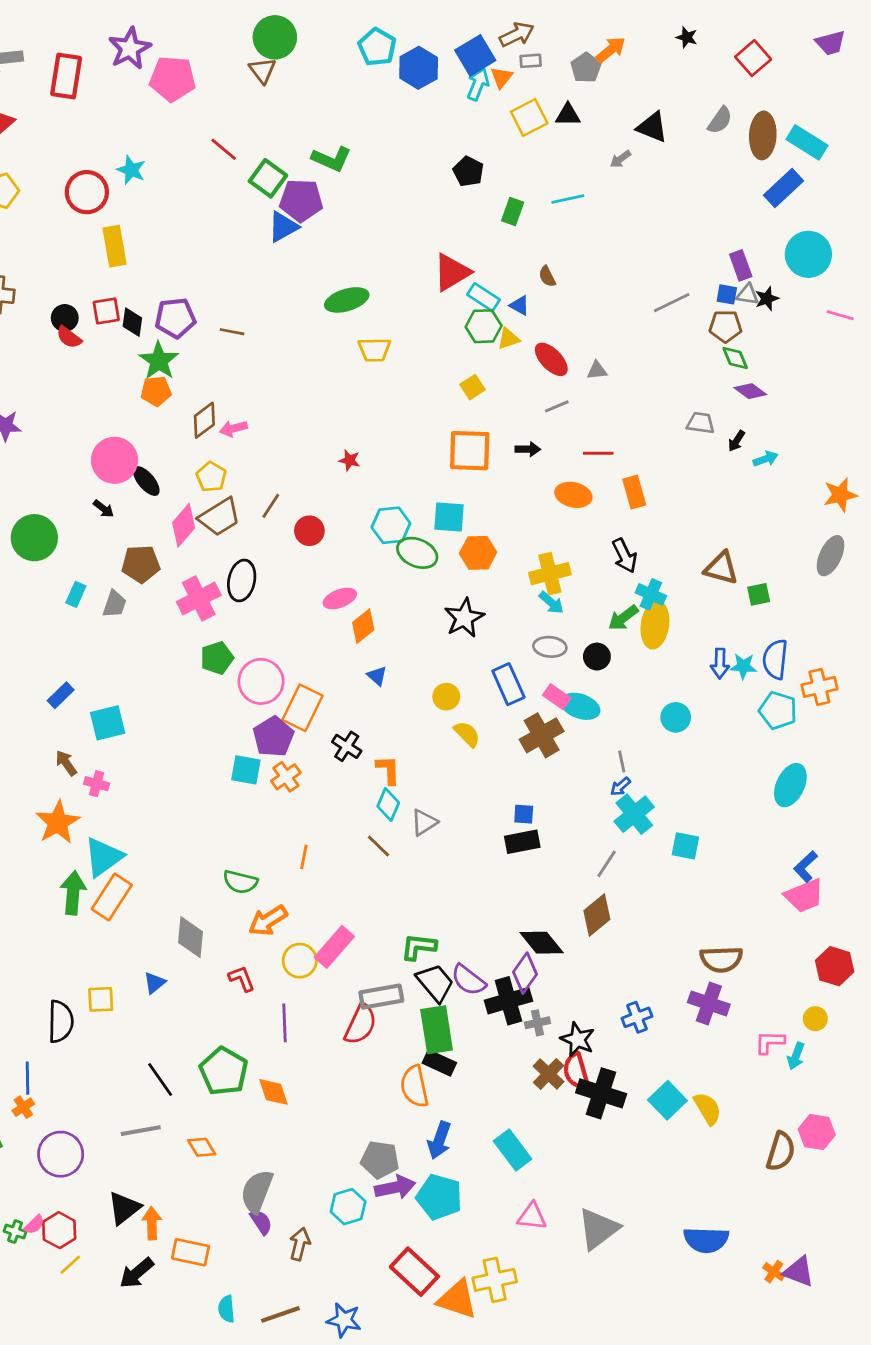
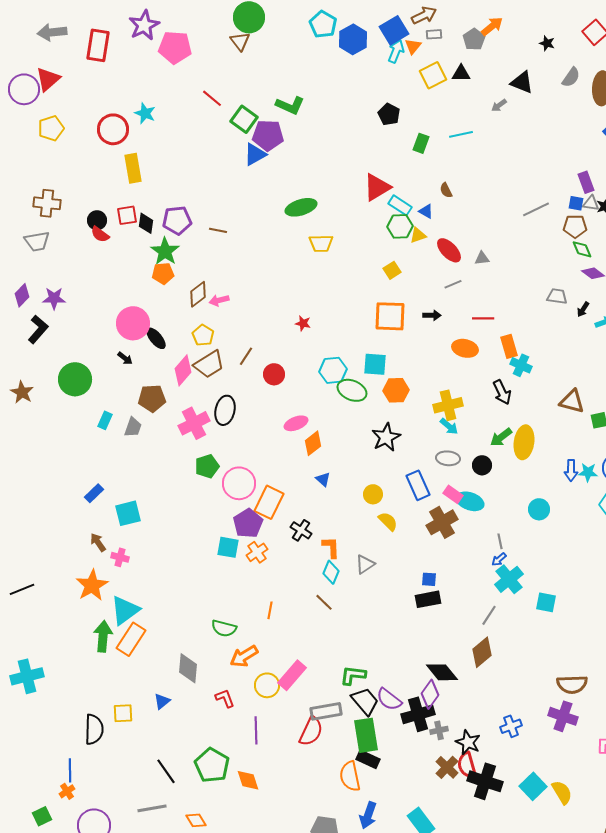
black star: (687, 37) -> (547, 43), moved
cyan cross: (651, 594) -> (521, 365), moved
gray triangle: (424, 822) -> (365, 564), moved

